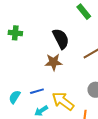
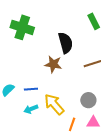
green cross: (15, 33) -> (22, 27), size x1.6

